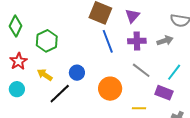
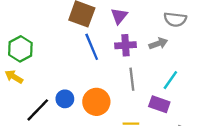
gray line: (141, 70) -> (132, 79), turned 48
blue circle: (77, 73) -> (65, 99), moved
yellow arrow: (45, 75) -> (14, 77), moved

